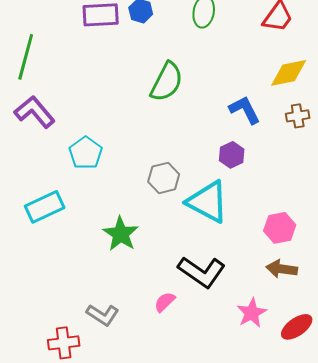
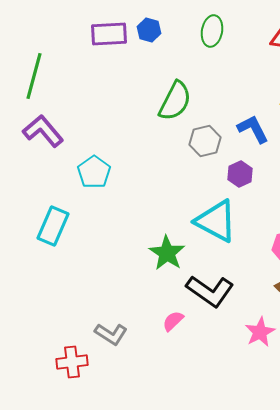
gray hexagon: (164, 178) -> (205, 141), moved
cyan rectangle: (45, 207) -> (53, 226), turned -42
green star: (121, 234) -> (167, 253), moved

